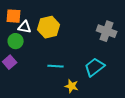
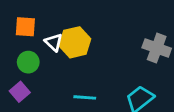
white triangle: (25, 27) -> (54, 42), moved, turned 32

